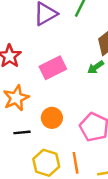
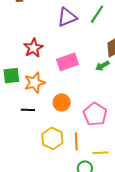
black line: (22, 132) -> (28, 110), moved

